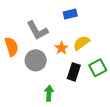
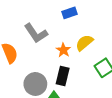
gray circle: (36, 60) -> (35, 84), moved
black rectangle: (74, 72) -> (63, 76), moved

